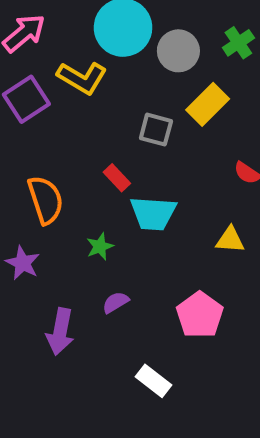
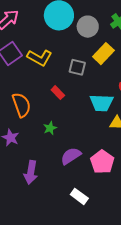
yellow L-shape: (82, 78) -> (40, 58), moved
cyan trapezoid: (153, 213) -> (102, 103), moved
purple semicircle: (116, 302) -> (71, 156), moved, size x1.5

